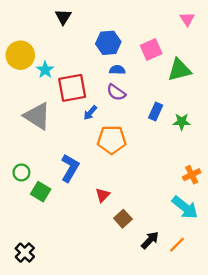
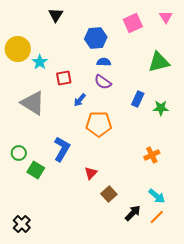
pink square: (151, 50) -> (133, 23), moved
red square: (72, 88) -> (64, 78), size x0.6
orange cross: (192, 175) -> (152, 155), moved
cyan arrow: (185, 207) -> (157, 196), moved, size x0.7

